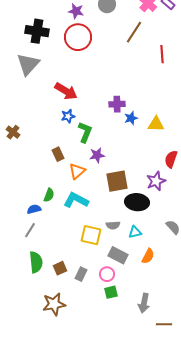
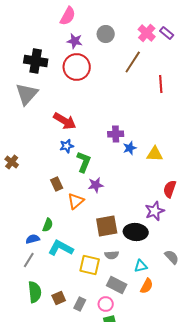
brown square: (117, 181) -> (107, 226), moved
cyan L-shape: (76, 200) -> (61, 248), moved
cyan triangle: (135, 232) -> (141, 266), moved

